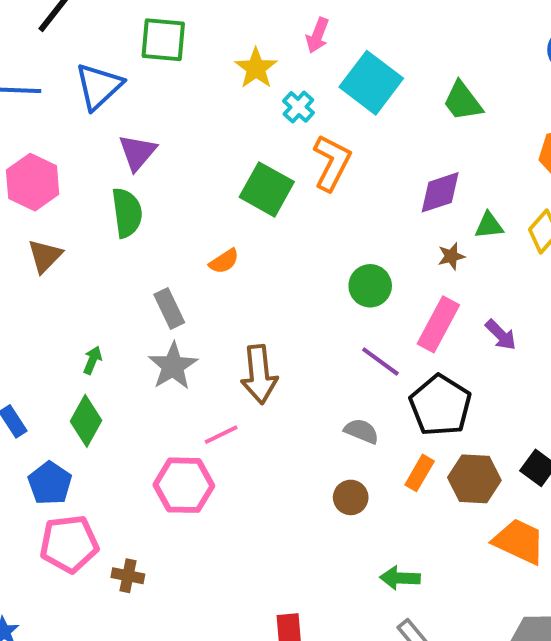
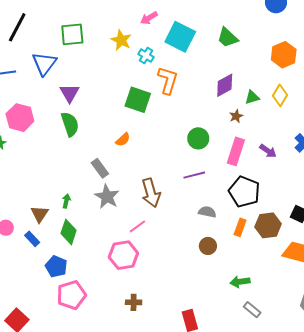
pink arrow: (318, 35) -> (149, 18), turned 48
brown triangle: (45, 256) -> (39, 214), moved
purple line: (380, 362) -> (194, 175), moved, turned -40
brown cross: (128, 576) -> (134, 302), moved

